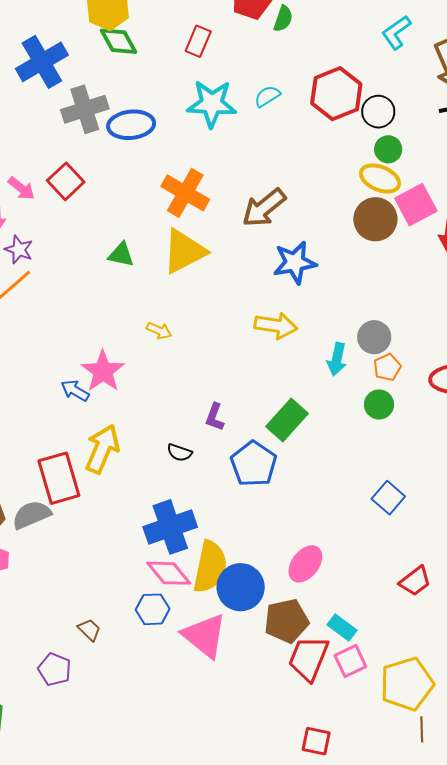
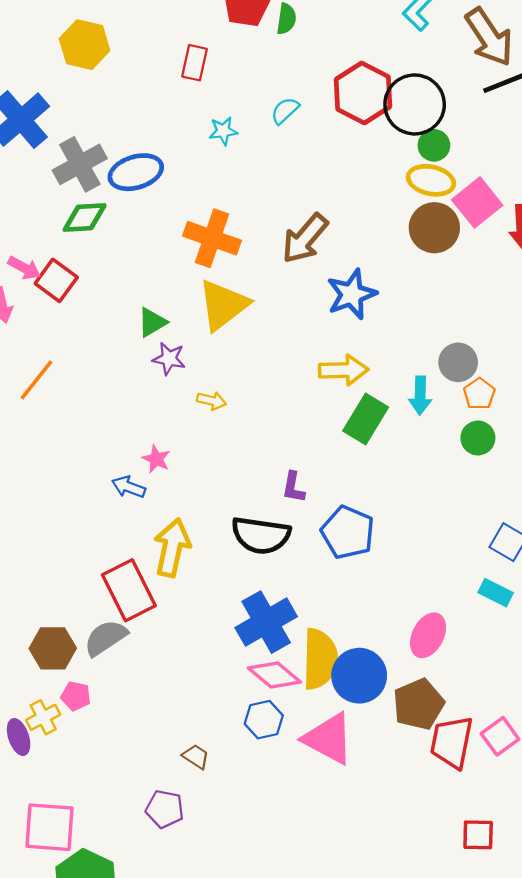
green diamond: (118, 41) -> (85, 218), moved, turned -54
cyan star: (212, 104) -> (223, 131), size x0.5
black circle: (378, 112) -> (415, 104), size x1.6
red square: (66, 181) -> (56, 280), moved
purple star: (19, 250) -> (169, 359), moved
green triangle: (121, 255) -> (152, 322), turned -32
pink star: (103, 371) -> (156, 459), size x0.6
green rectangle: (287, 420) -> (366, 419), moved
black semicircle: (180, 453) -> (261, 535), size x2.0
cyan rectangle: (342, 628) -> (496, 593), moved

